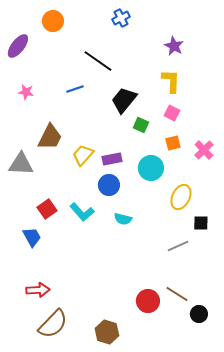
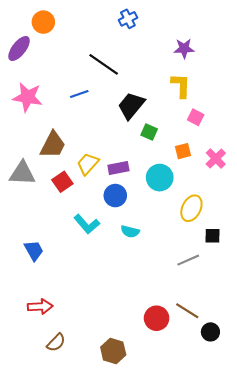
orange circle: (53, 21) -> (43, 22), moved
purple star: (174, 46) -> (184, 48), turned -30
pink star: (26, 92) -> (27, 97), size x1.8
pink square: (172, 113) -> (196, 117), moved
red square: (47, 209) -> (62, 182), moved
brown semicircle: (53, 324) -> (56, 343), size x0.6

